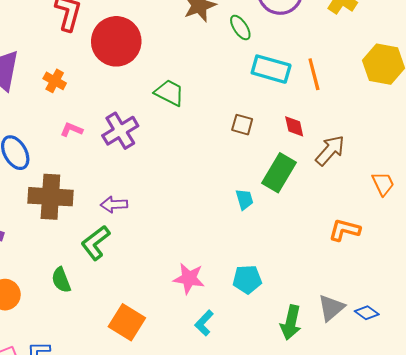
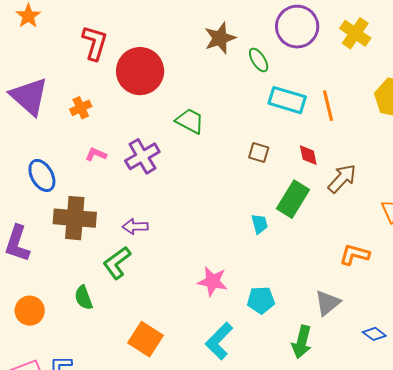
orange cross: (55, 81) -> (81, 108), turned 35
pink star: (189, 278) -> (213, 281), moved
gray triangle: (331, 308) -> (328, 303), moved
cyan L-shape: (204, 323) -> (219, 341), size x1.5

